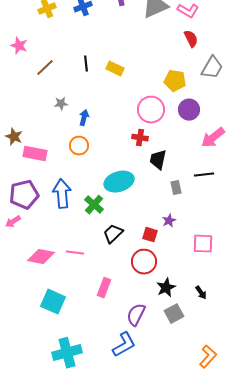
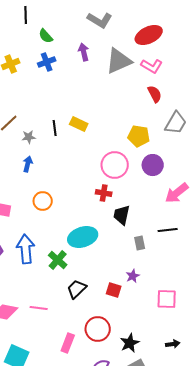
black line: (86, 64) -> (55, 128), moved
gray star: (61, 104) -> (29, 137), moved
blue arrow: (84, 118) -> (28, 164), moved
red circle: (144, 262) -> (98, 329), moved
black arrow: (201, 293) -> (173, 344), moved, turned -64

